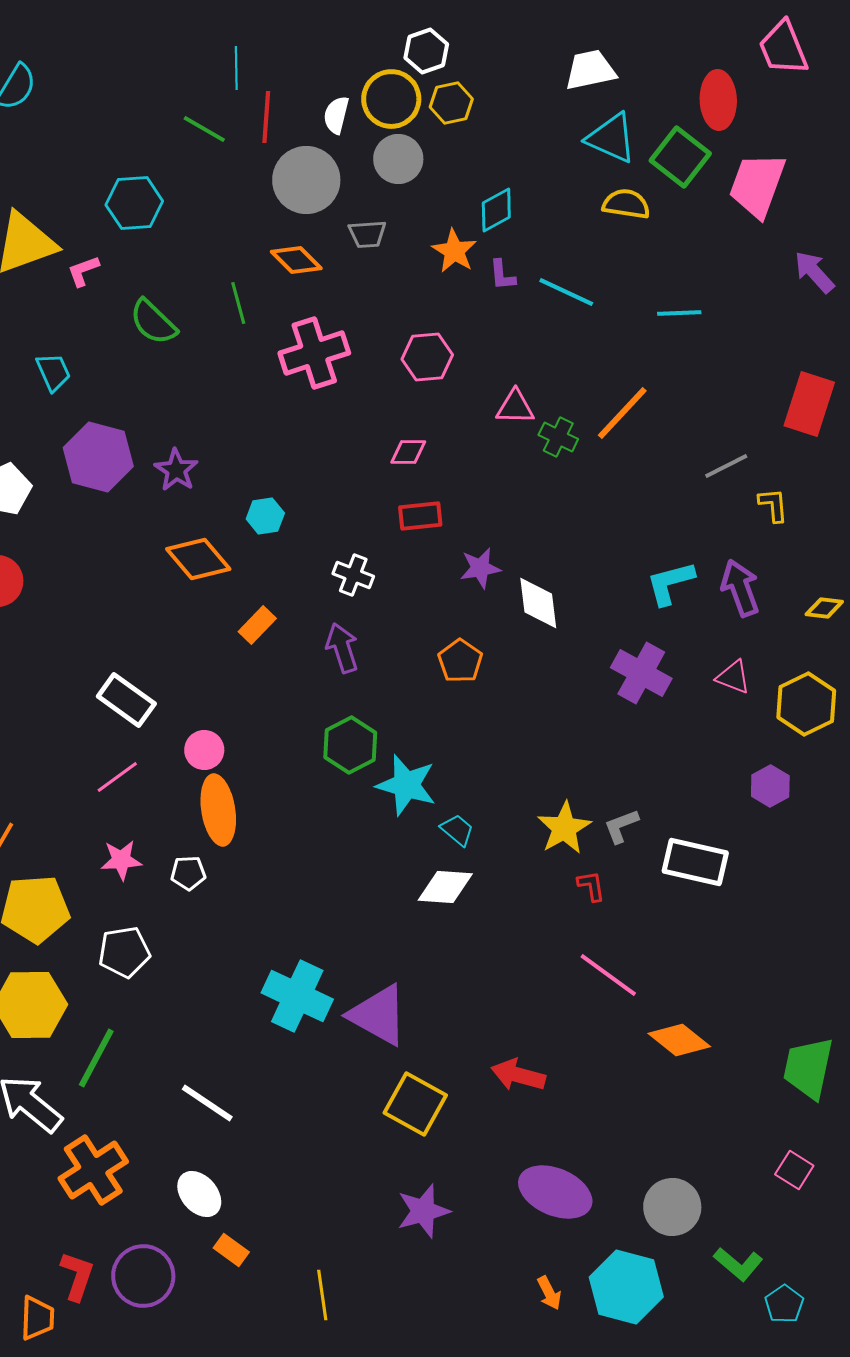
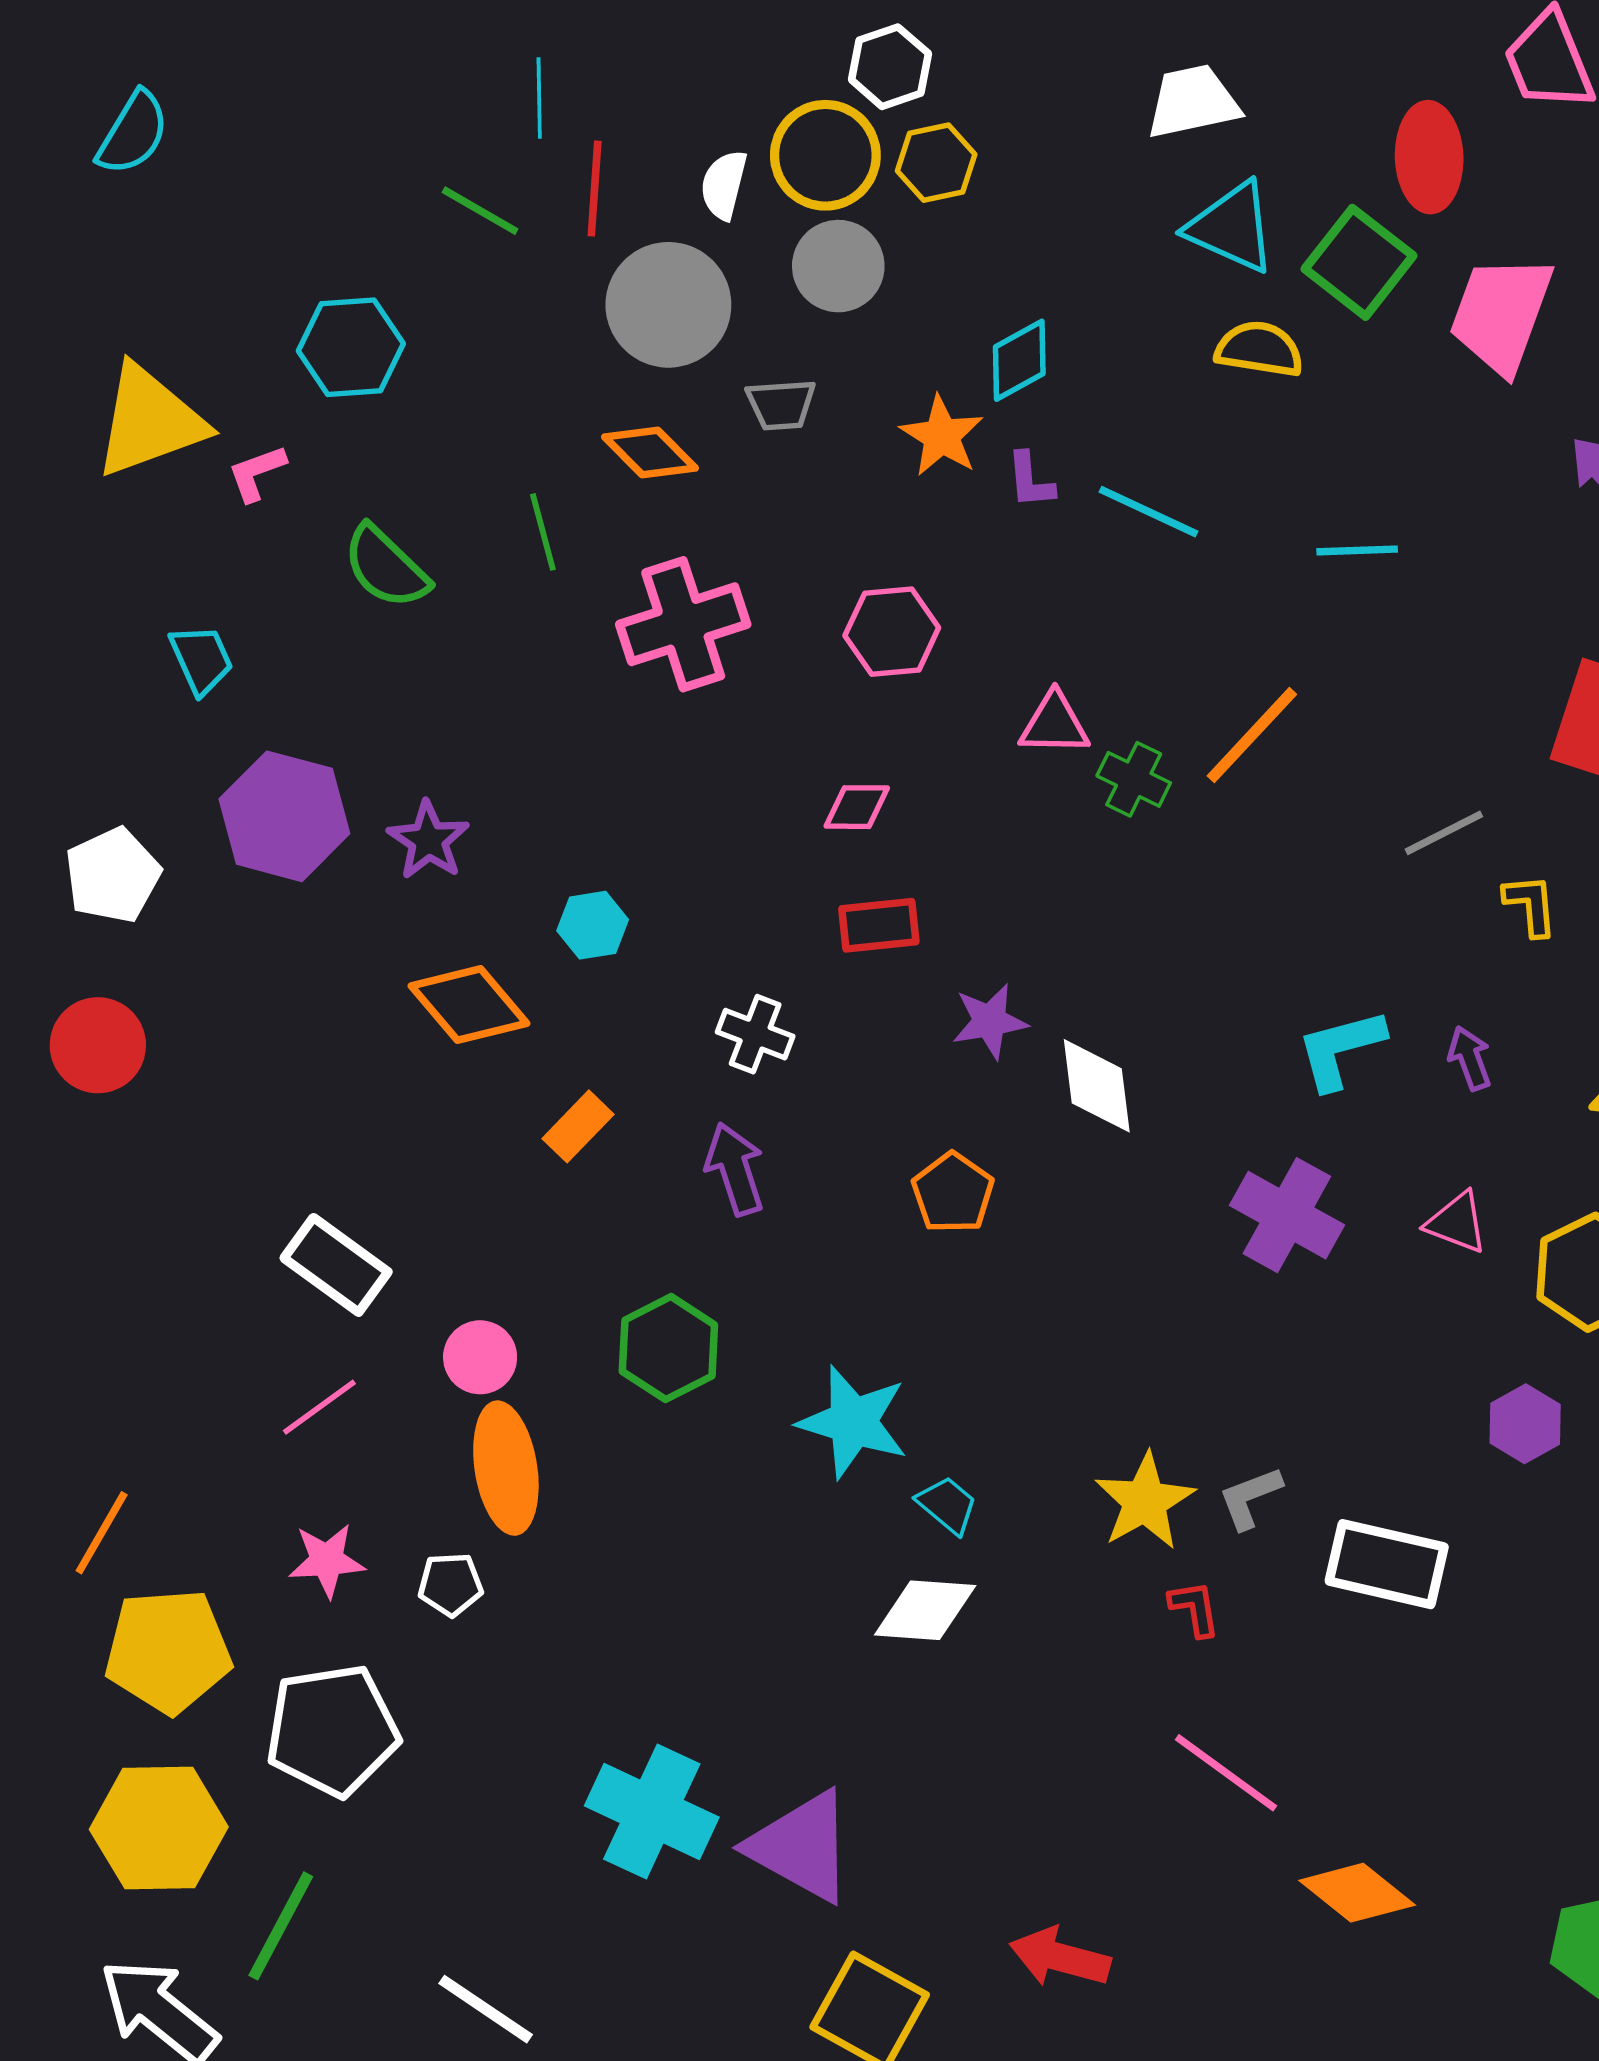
purple arrow: (740, 588) -> (1470, 1058), size x0.6
green hexagon: (350, 745) -> (668, 1348), moved
white pentagon: (124, 952) -> (332, 1730), size x1.4

